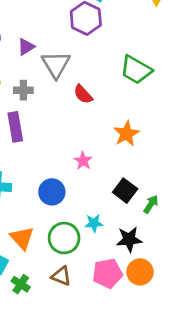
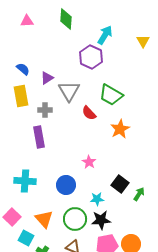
green trapezoid: (136, 70) -> (111, 95), moved
orange star: (126, 134) -> (120, 129), moved
cyan star: (94, 223) -> (97, 199), moved
black star: (129, 239) -> (101, 220), moved

